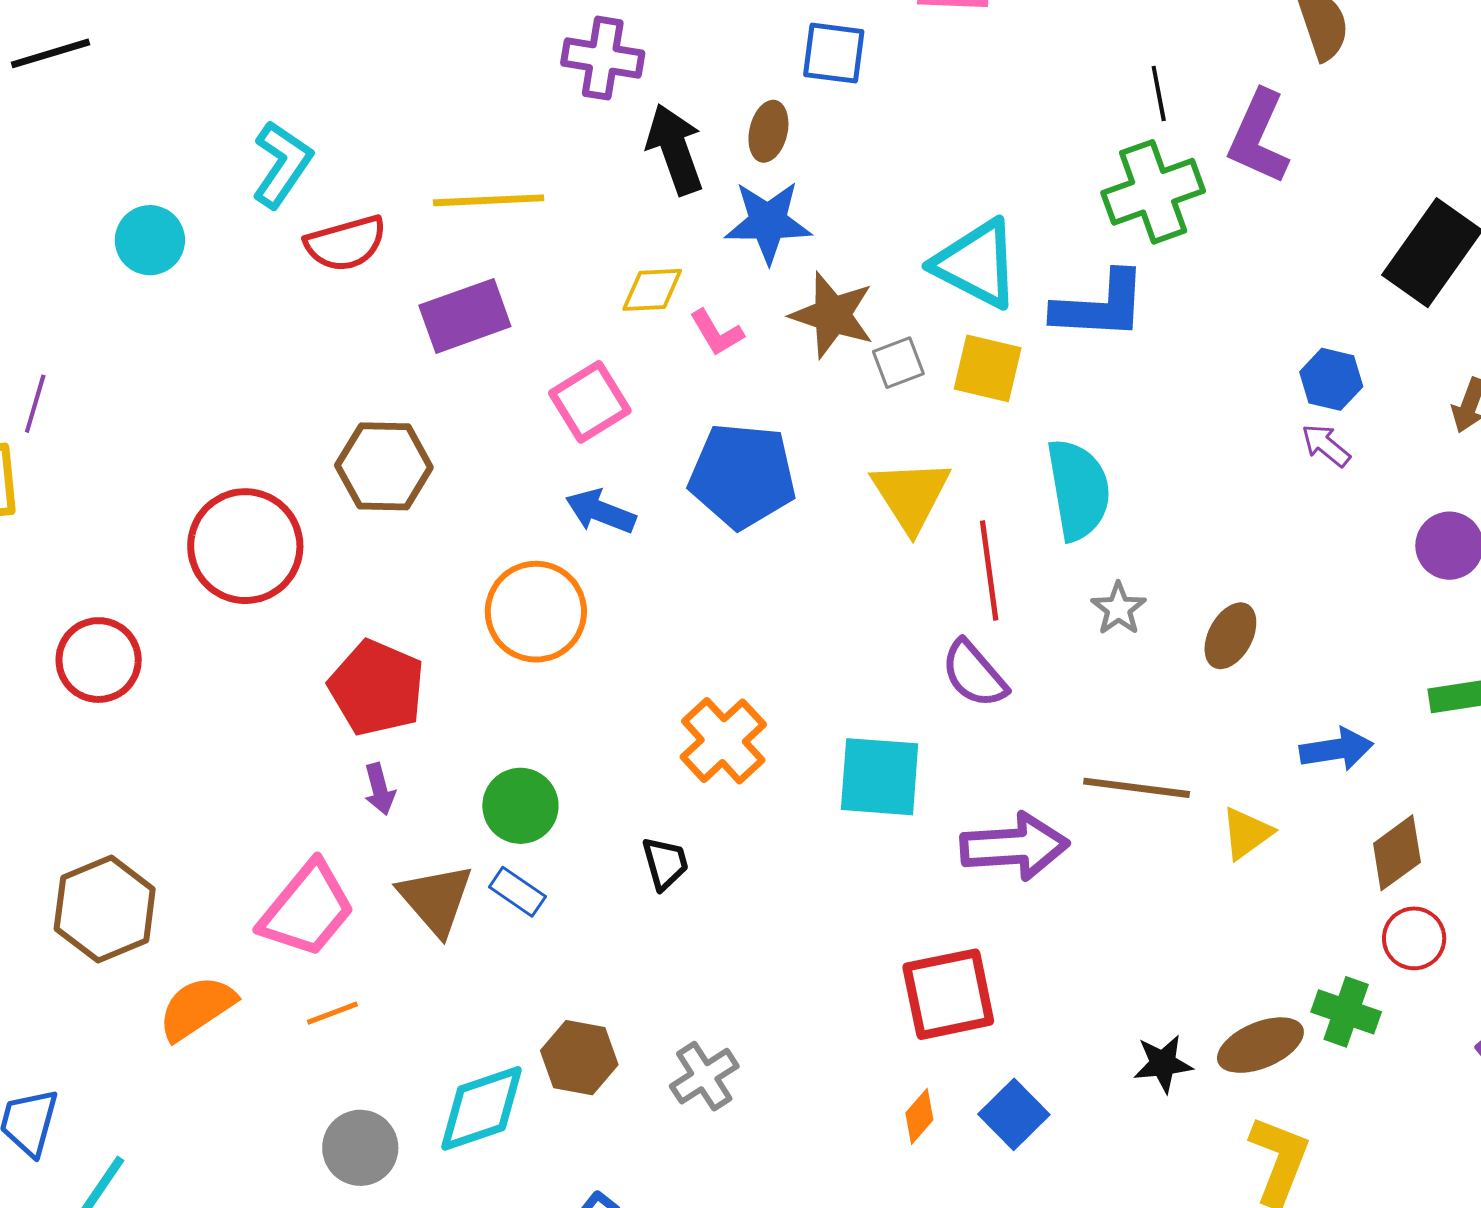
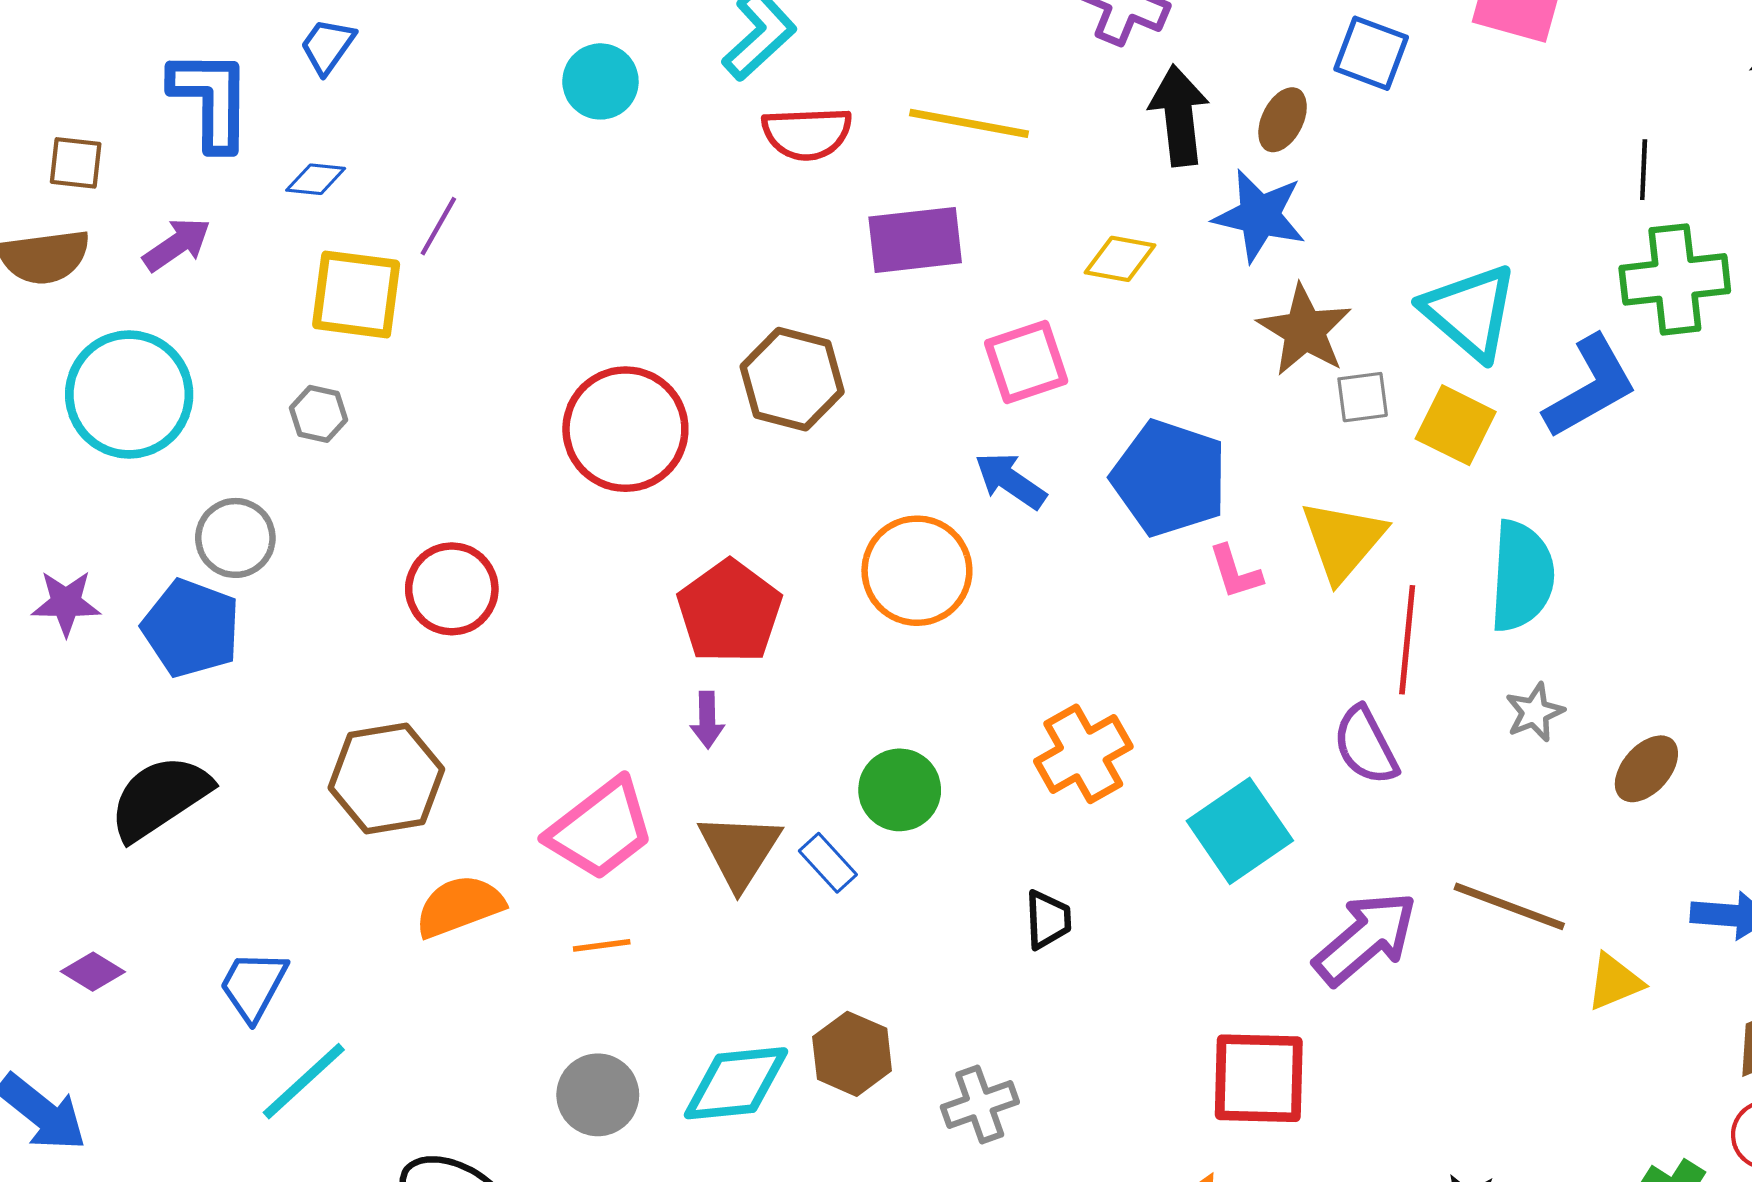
black line: (1159, 93) -> (1644, 170), moved
blue L-shape: (1100, 306) -> (1590, 387), turned -46
pink L-shape: (717, 333) -> (1235, 572), moved
red circle: (99, 660) -> (452, 589), moved
cyan square: (880, 777) -> (1240, 831), turned 38
green circle: (520, 806) -> (900, 790), moved
purple arrow: (1015, 846) -> (1366, 938), turned -50
black trapezoid: (665, 863) -> (1048, 920), moved

